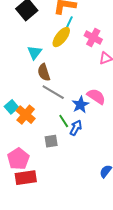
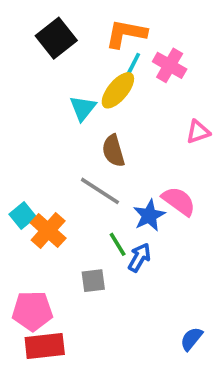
pink cross: (93, 37) -> (170, 65), moved
cyan triangle: (35, 52) -> (83, 108), moved
brown semicircle: (44, 72) -> (113, 151), moved
pink pentagon: (18, 159) -> (32, 311), turned 30

